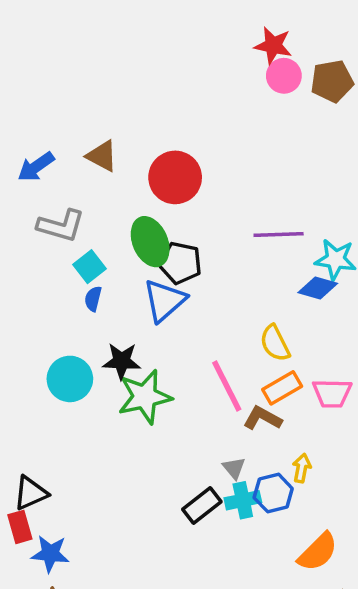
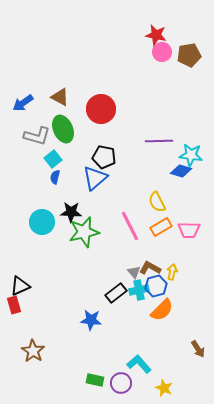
green ellipse: (150, 242) -> (63, 129), moved
brown L-shape: (262, 418) -> (150, 268), moved
orange semicircle: (318, 552) -> (162, 310), moved
blue star: (50, 554) -> (91, 320), moved

